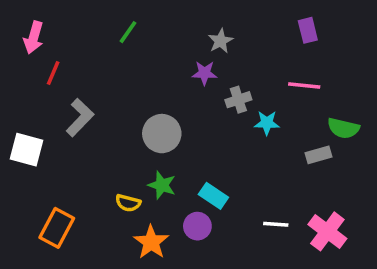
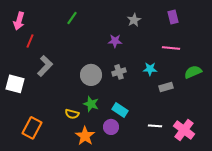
gray star: (221, 41) -> (134, 20), moved
gray cross: (238, 100) -> (119, 72), moved
green semicircle: (343, 128) -> (193, 72), turned 144
gray rectangle: (318, 155) -> (166, 87), moved

